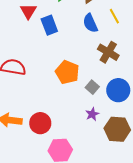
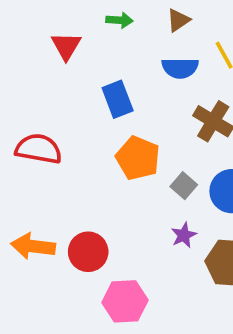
blue semicircle: (90, 23) -> (180, 68), turned -66
blue rectangle: (49, 25) -> (118, 99), moved

